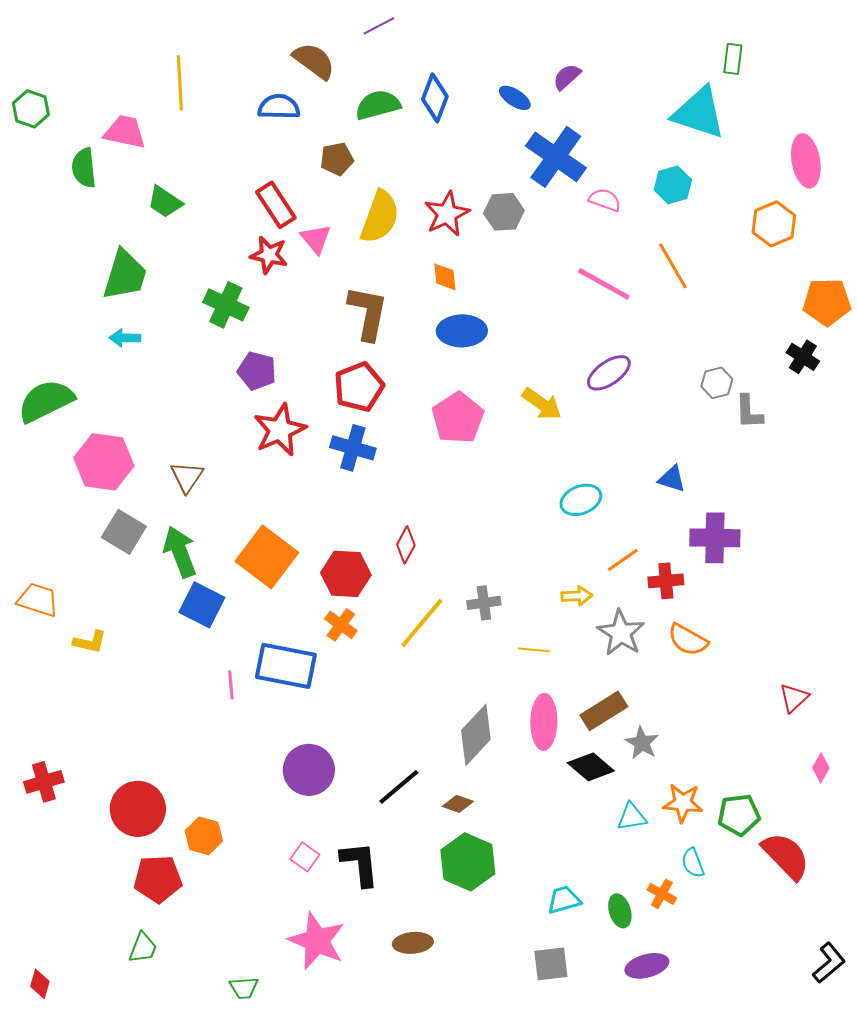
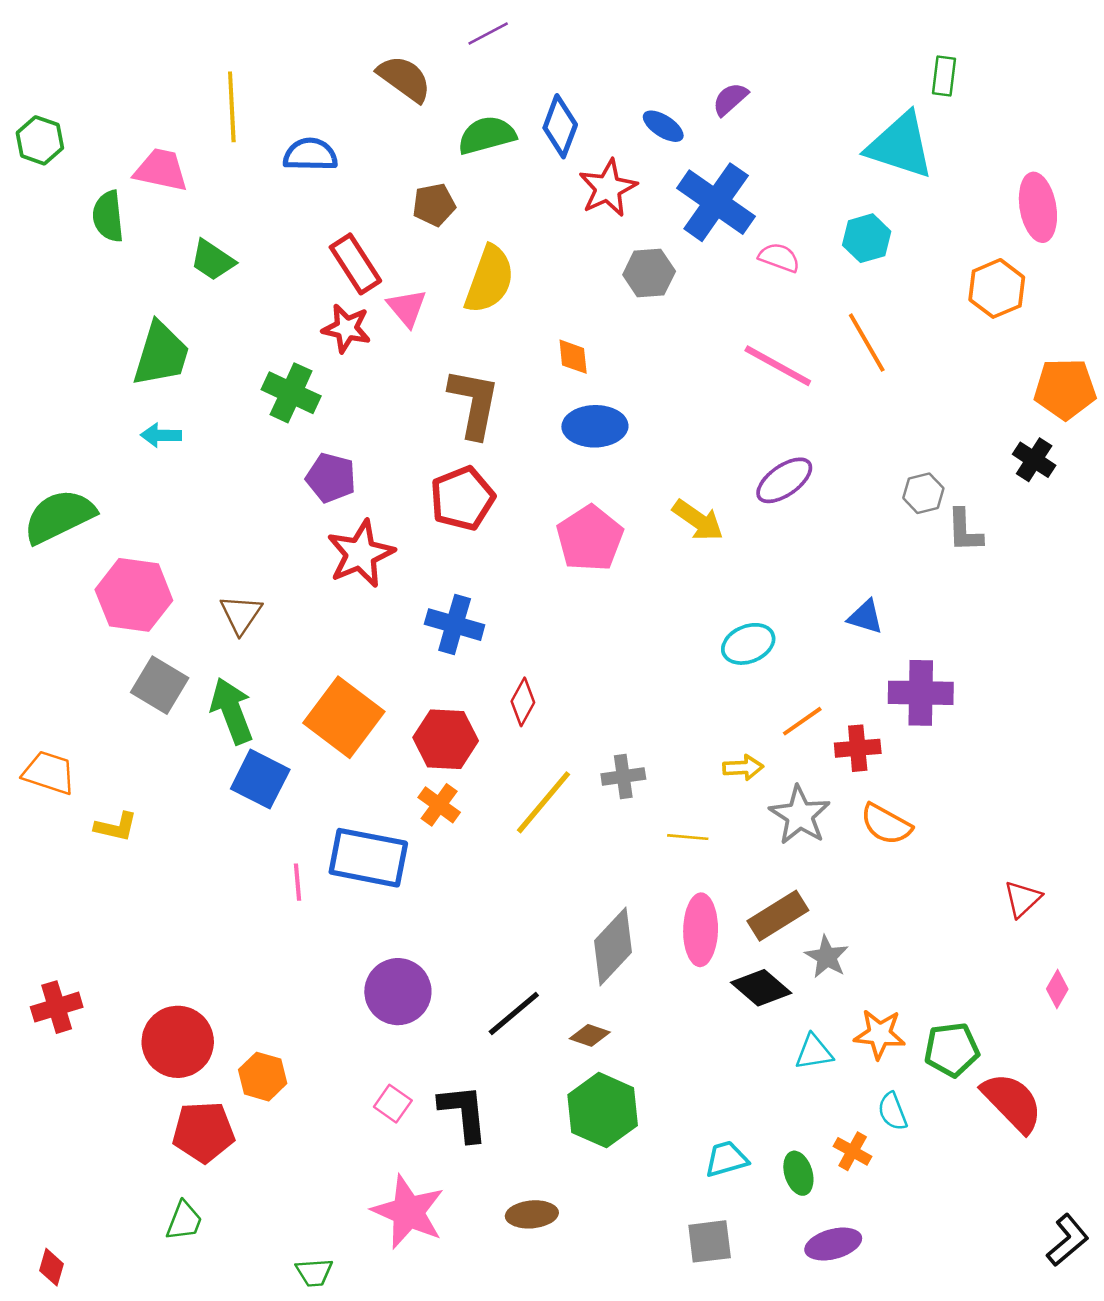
blue semicircle: (279, 107) -> (310, 155), moved
red star: (447, 214) -> (608, 188), moved
blue cross: (353, 448) -> (455, 625), moved

